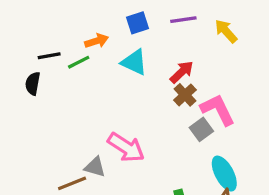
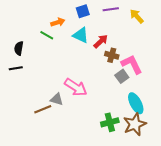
black line: (49, 56) -> (16, 68), moved
green line: (79, 62) -> (47, 35), turned 56
red arrow: (182, 72) -> (101, 41), moved
brown cross: (185, 95) -> (112, 55), turned -32

